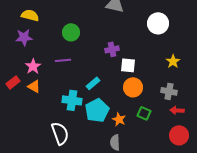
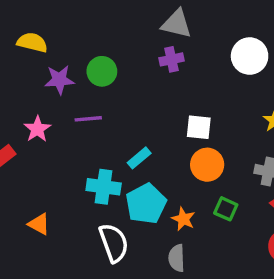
purple star: (24, 37) -> (59, 80), moved
purple cross: (112, 49) -> (171, 59), moved
orange triangle: (34, 86) -> (39, 224), moved
white semicircle: (60, 133) -> (114, 243), moved

